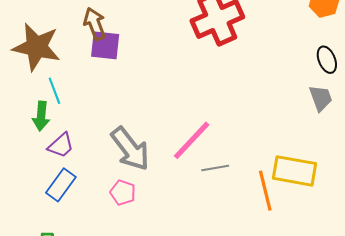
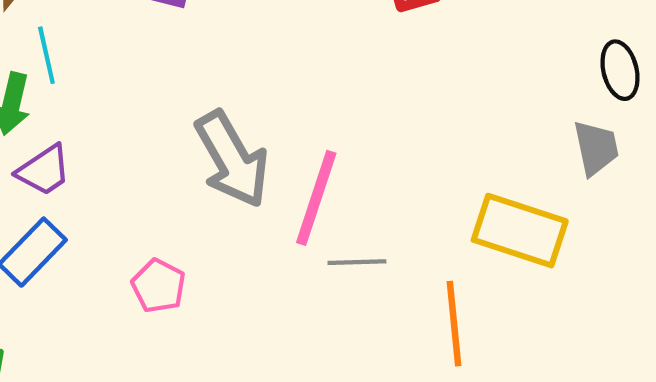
pink line: (192, 140) -> (316, 198), turned -33
gray arrow: (130, 149) -> (232, 159), moved
yellow rectangle: (295, 171) -> (520, 231), moved

